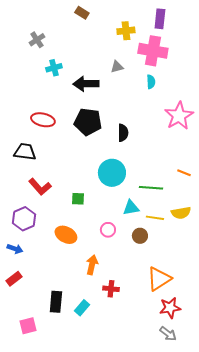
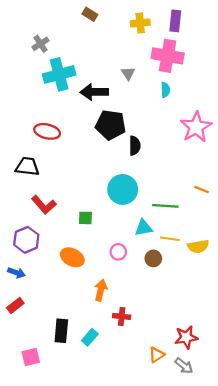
yellow cross: (126, 31) -> (140, 23), moved
gray triangle: (117, 67) -> (128, 73), turned -48
cyan cross: (54, 68) -> (59, 74), size x1.8
black pentagon: (88, 122) -> (111, 125), moved
yellow semicircle: (181, 213) -> (198, 246), moved
orange triangle: (159, 279) -> (157, 355), moved, size x0.6

